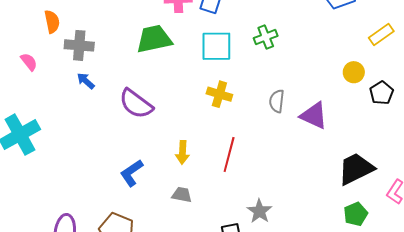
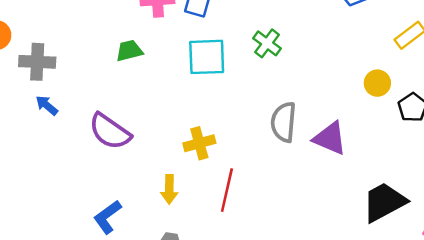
green cross: (266, 37) -> (267, 43), turned -30
green trapezoid: (154, 39) -> (129, 51), size x0.6
yellow cross: (219, 94) -> (199, 143), moved, turned -30
gray semicircle: (277, 101) -> (284, 122), size x1.4

